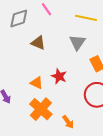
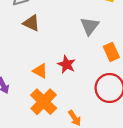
brown triangle: (38, 43) -> (31, 23), moved

